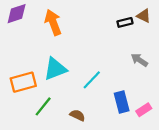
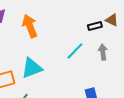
gray arrow: (139, 60) -> (103, 52), moved, turned 49
cyan line: (92, 80) -> (75, 51), moved

